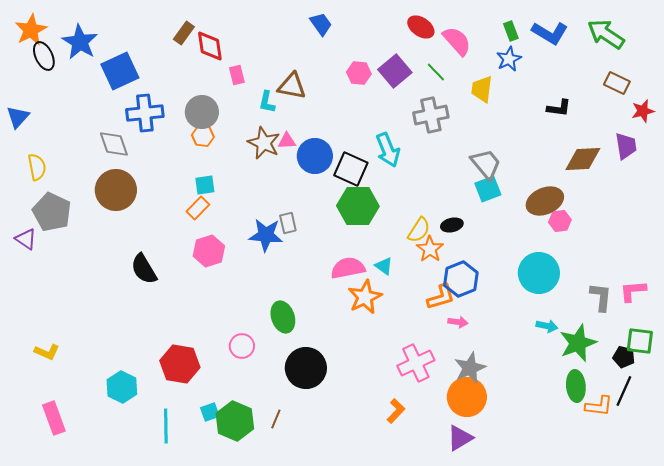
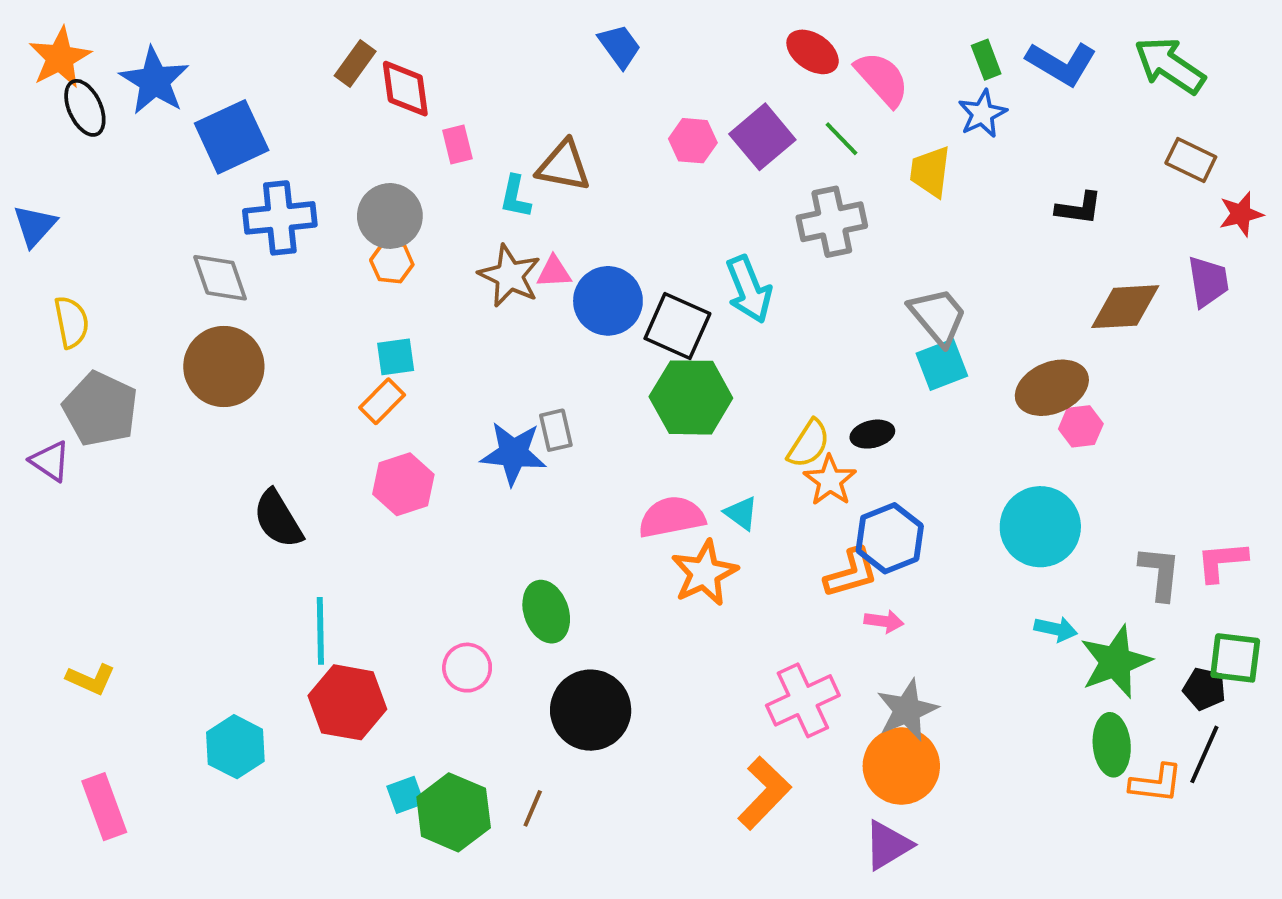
orange L-shape: (396, 411) -> (764, 793), size x1.5
cyan line: (166, 426) -> (320, 631), moved

